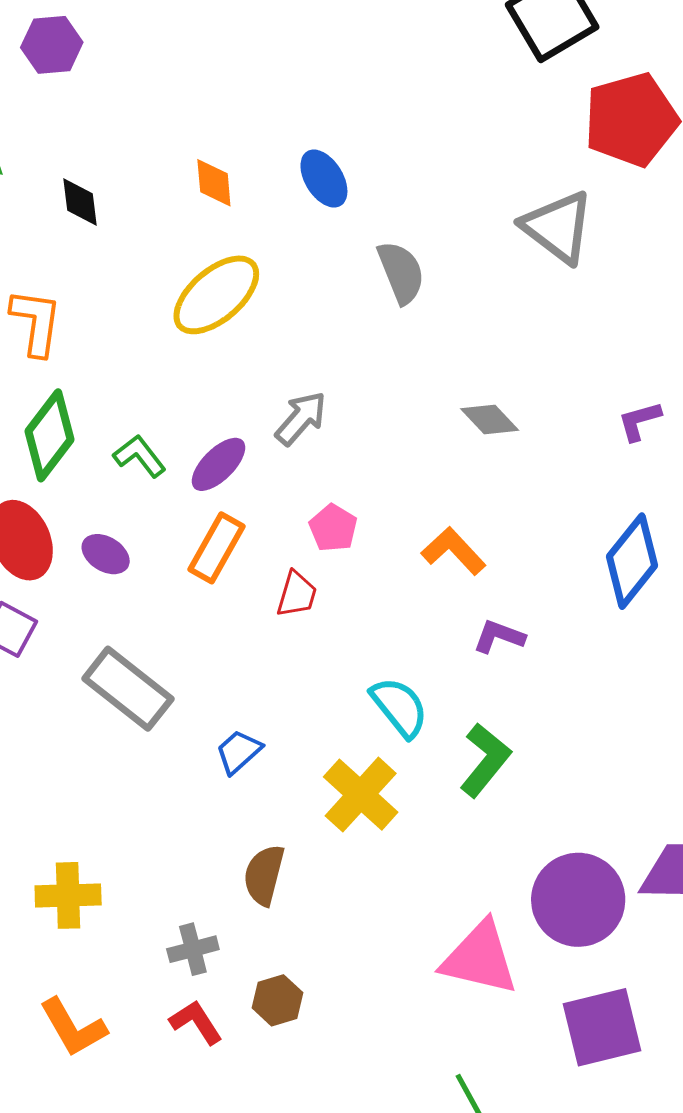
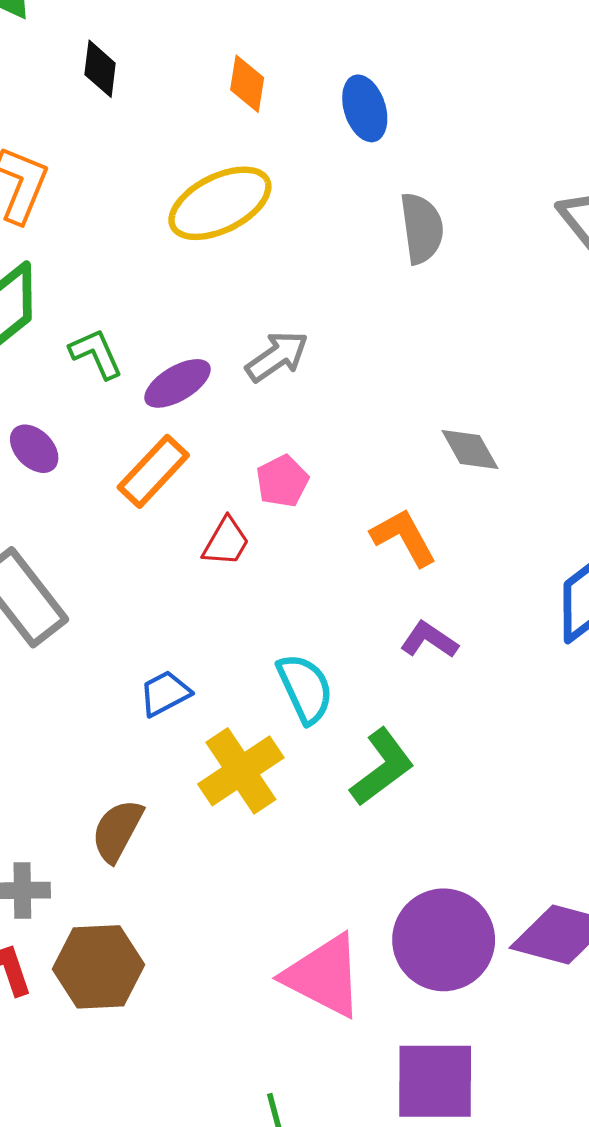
gray diamond: (490, 419) -> (470, 450), moved
blue trapezoid: (239, 752) -> (165, 693), moved
brown hexagon: (278, 1000) -> (98, 967), size x1.6

